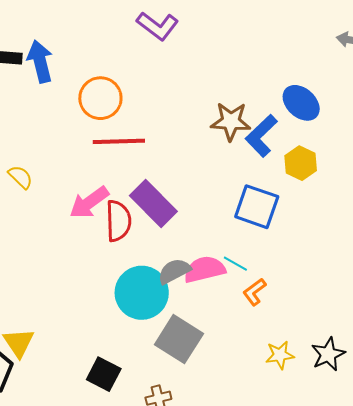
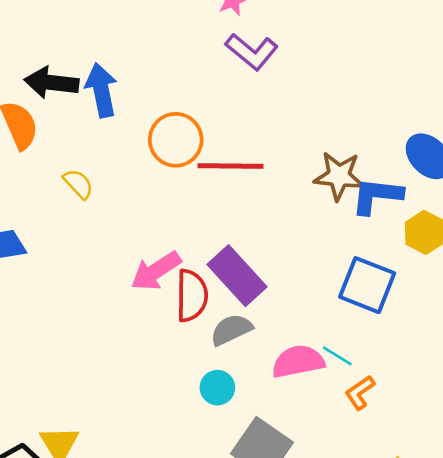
blue L-shape: (261, 136) -> (377, 196), turned 48
red line: (119, 141) -> (230, 166), moved
yellow semicircle: (20, 177) -> (78, 184), moved
gray semicircle: (174, 271) -> (231, 330), moved
cyan circle: (142, 293) -> (217, 388), size x0.5

